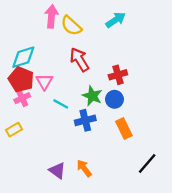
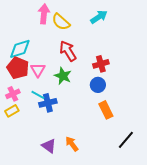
green star: (92, 96) -> (63, 76), moved
pink cross: (22, 98) -> (13, 94), moved
cyan line: (61, 104) -> (38, 95), moved
blue cross: (85, 120) -> (48, 103), moved

